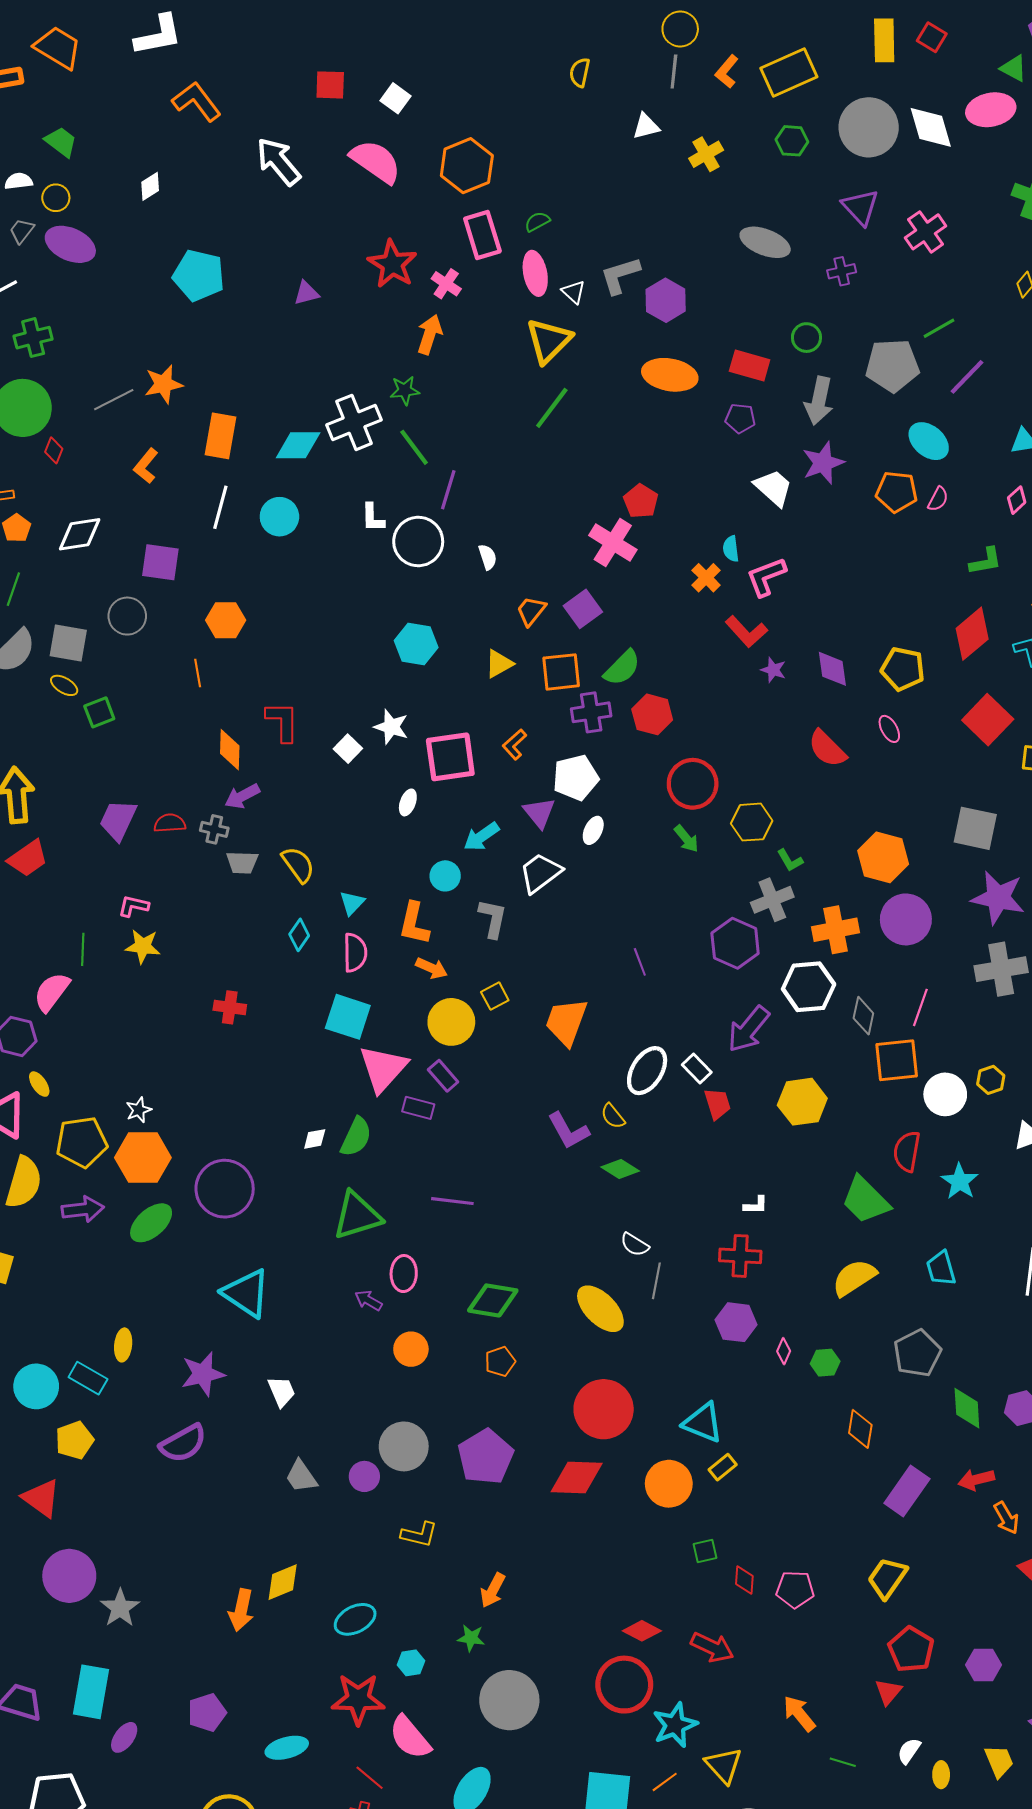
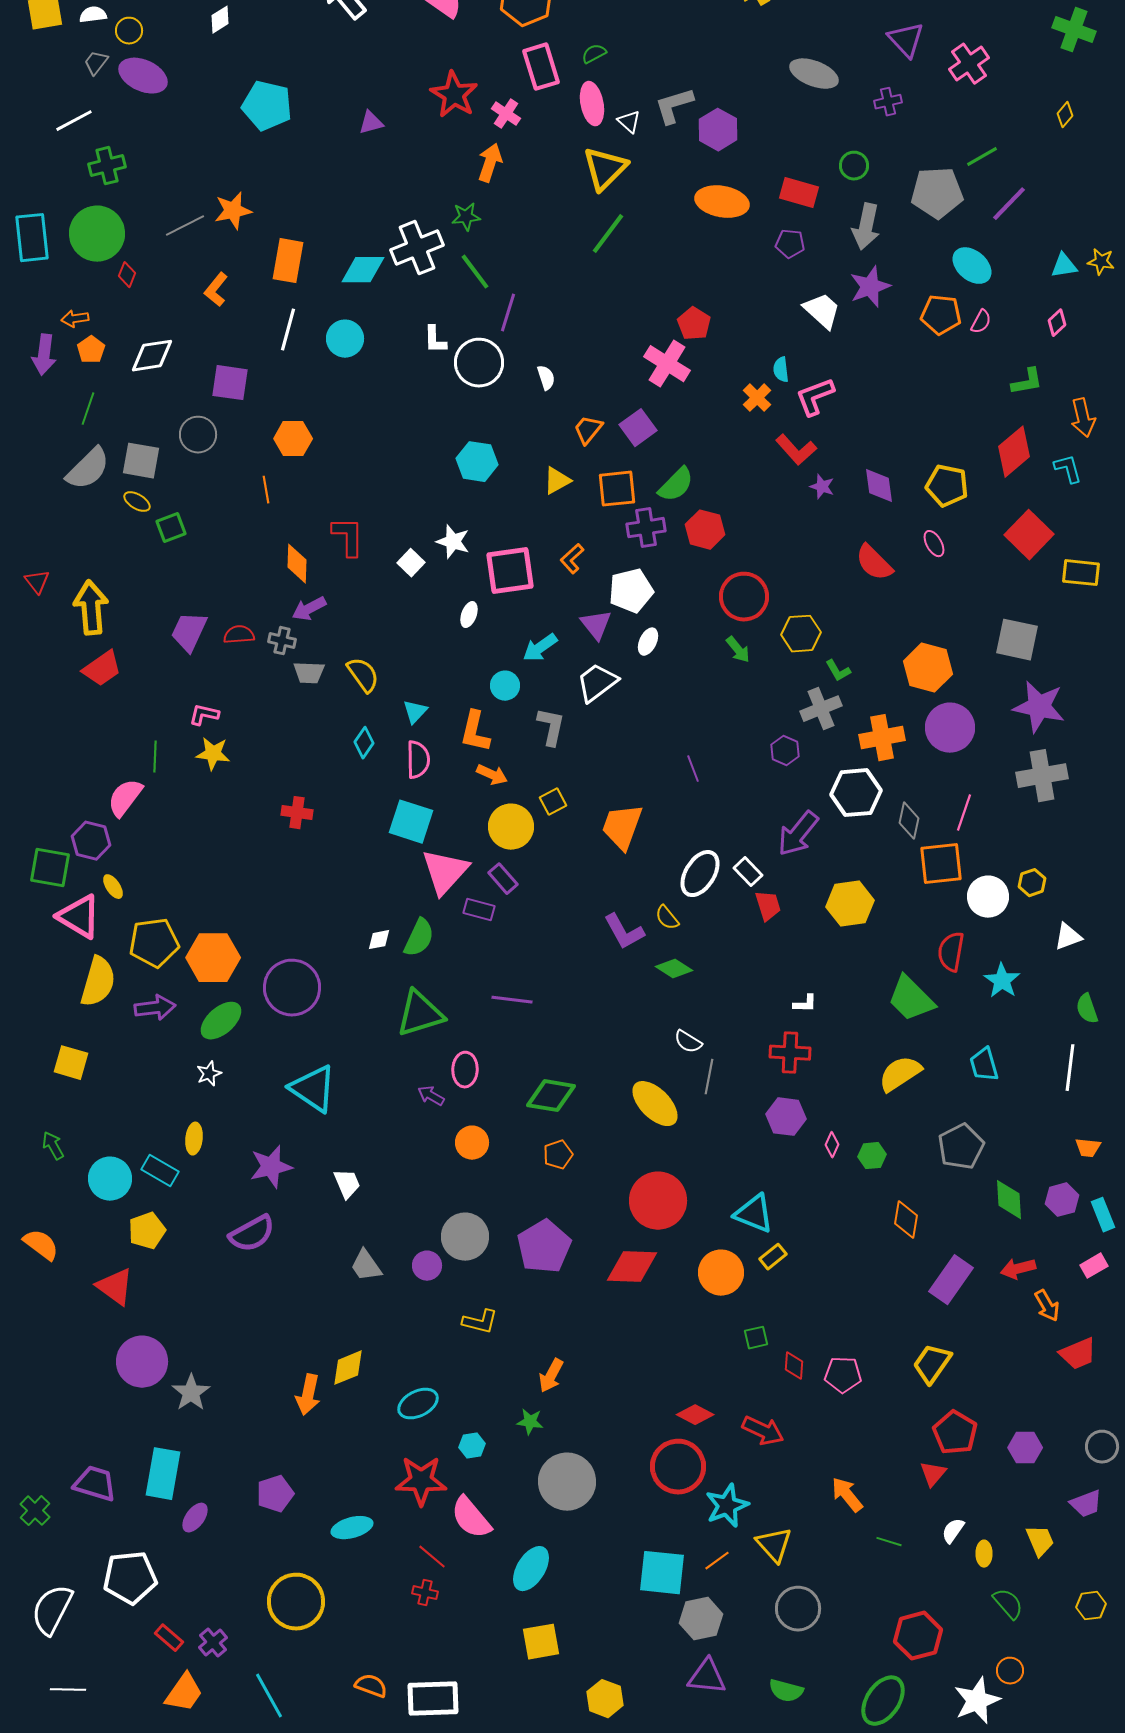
purple hexagon: (735, 943) -> (785, 751), size x0.6
white star: (139, 1110) -> (209, 1074), moved

